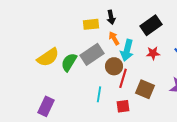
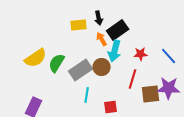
black rectangle: (151, 25) -> (118, 30), moved
gray rectangle: (92, 54) -> (81, 70), moved
red line: (123, 78) -> (133, 79), moved
brown square: (145, 89) -> (151, 94), moved, turned -30

